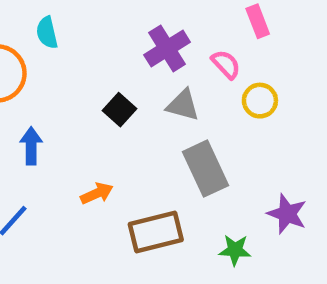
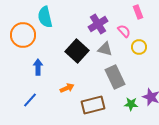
cyan semicircle: (47, 33) -> (45, 17), size x1.5
black square: (119, 110) -> (77, 51), size x1.6
green star: (235, 250) -> (131, 104), moved

